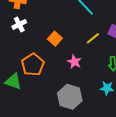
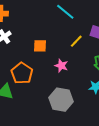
orange square: (55, 39) -> (40, 46), turned -32

